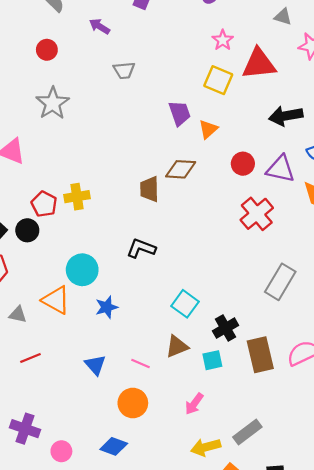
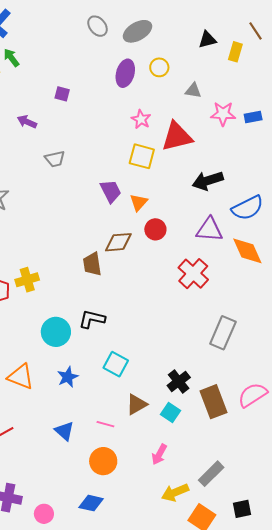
red circle: (243, 164) -> (155, 229), moved
cyan circle: (82, 270) -> (56, 332), moved
cyan square: (185, 304) -> (116, 364), moved
cyan square: (212, 360) -> (170, 412), turned -36

